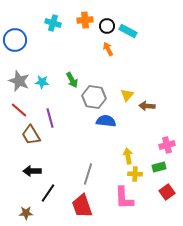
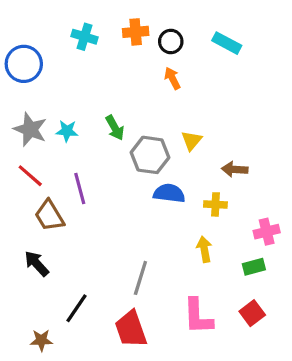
cyan rectangle: (128, 31) -> (227, 43), moved
yellow triangle: (127, 95) -> (192, 141), moved
black arrow: (32, 171) -> (37, 264), moved, turned 48
yellow cross: (135, 174) -> (215, 204), moved
red square: (167, 192) -> (252, 313), moved

